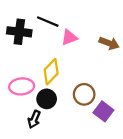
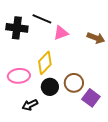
black circle: (47, 99) -> (50, 87), moved
black arrow: (34, 119) -> (30, 105), turned 42

